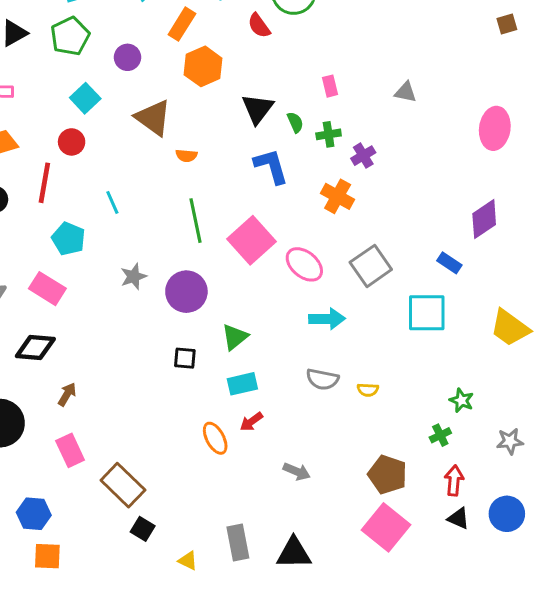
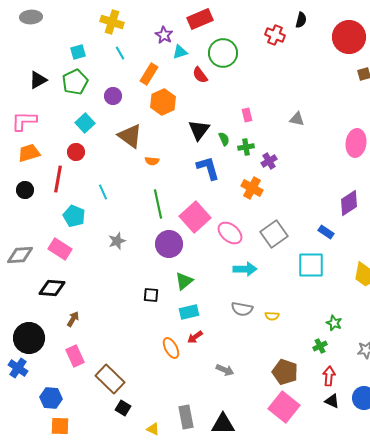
purple circle: (186, 292) -> (169, 244), moved

